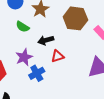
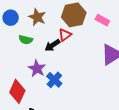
red triangle: (58, 56) -> (65, 35), moved

